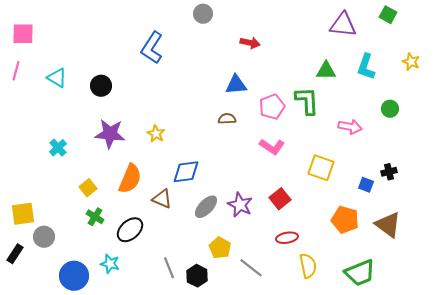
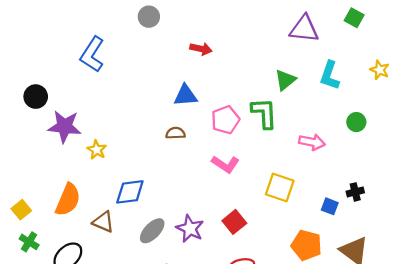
green triangle: (326, 71) -> (285, 80), turned -40
purple star: (110, 134) -> (65, 126), moved

